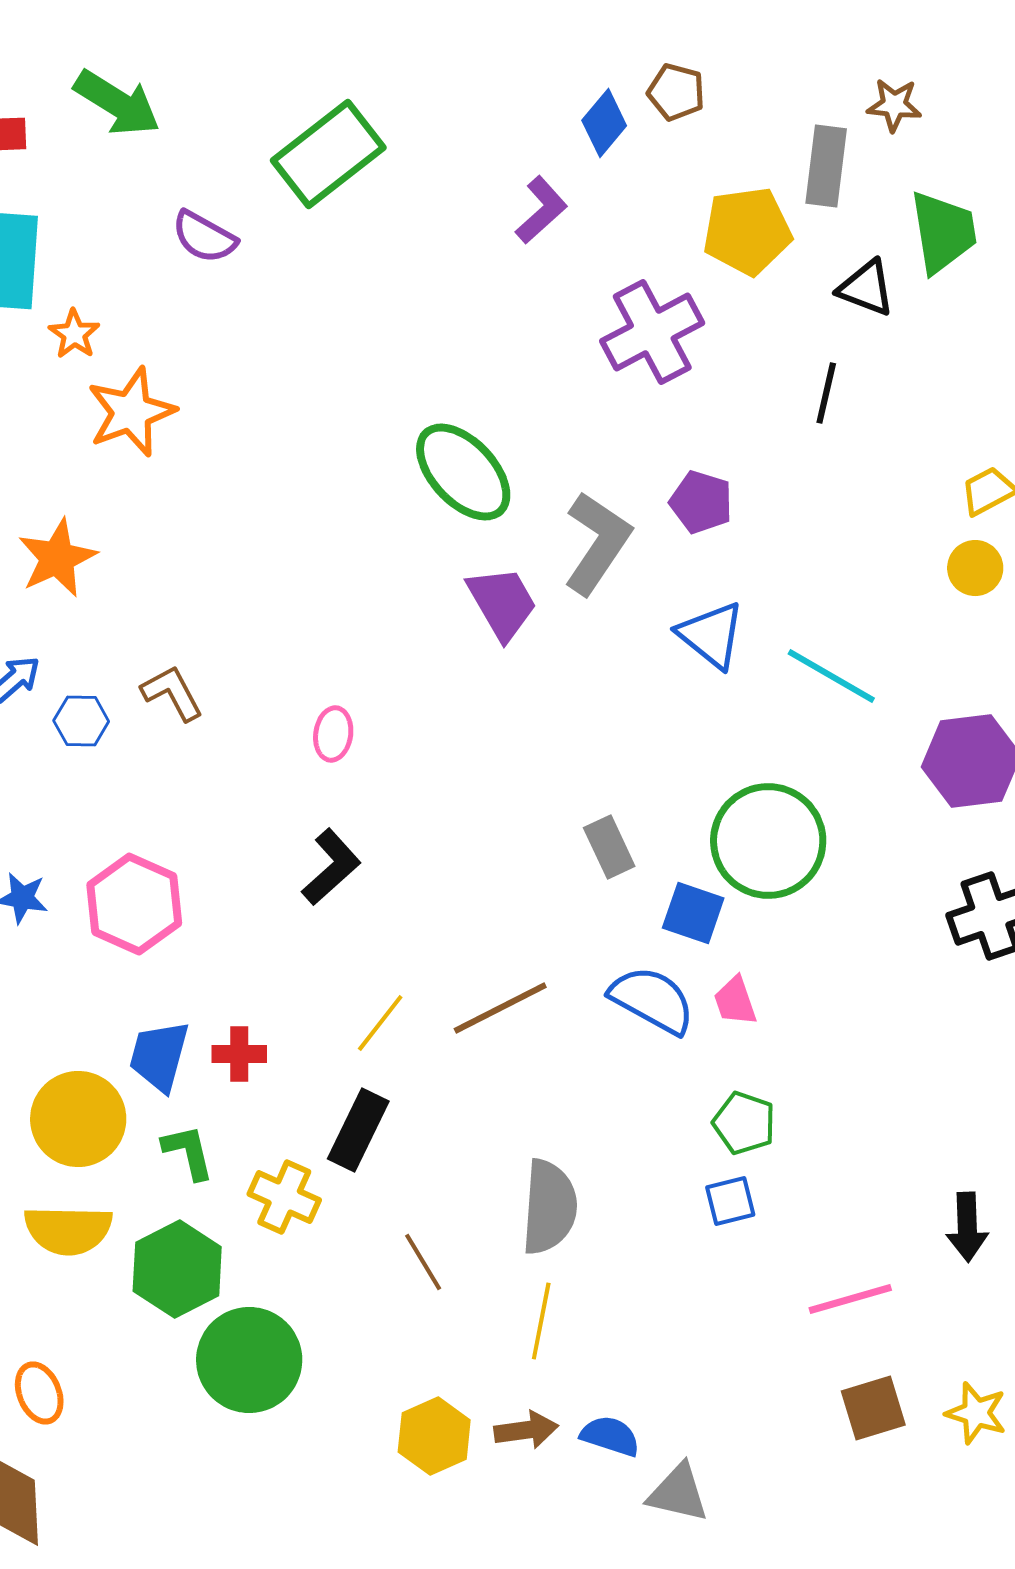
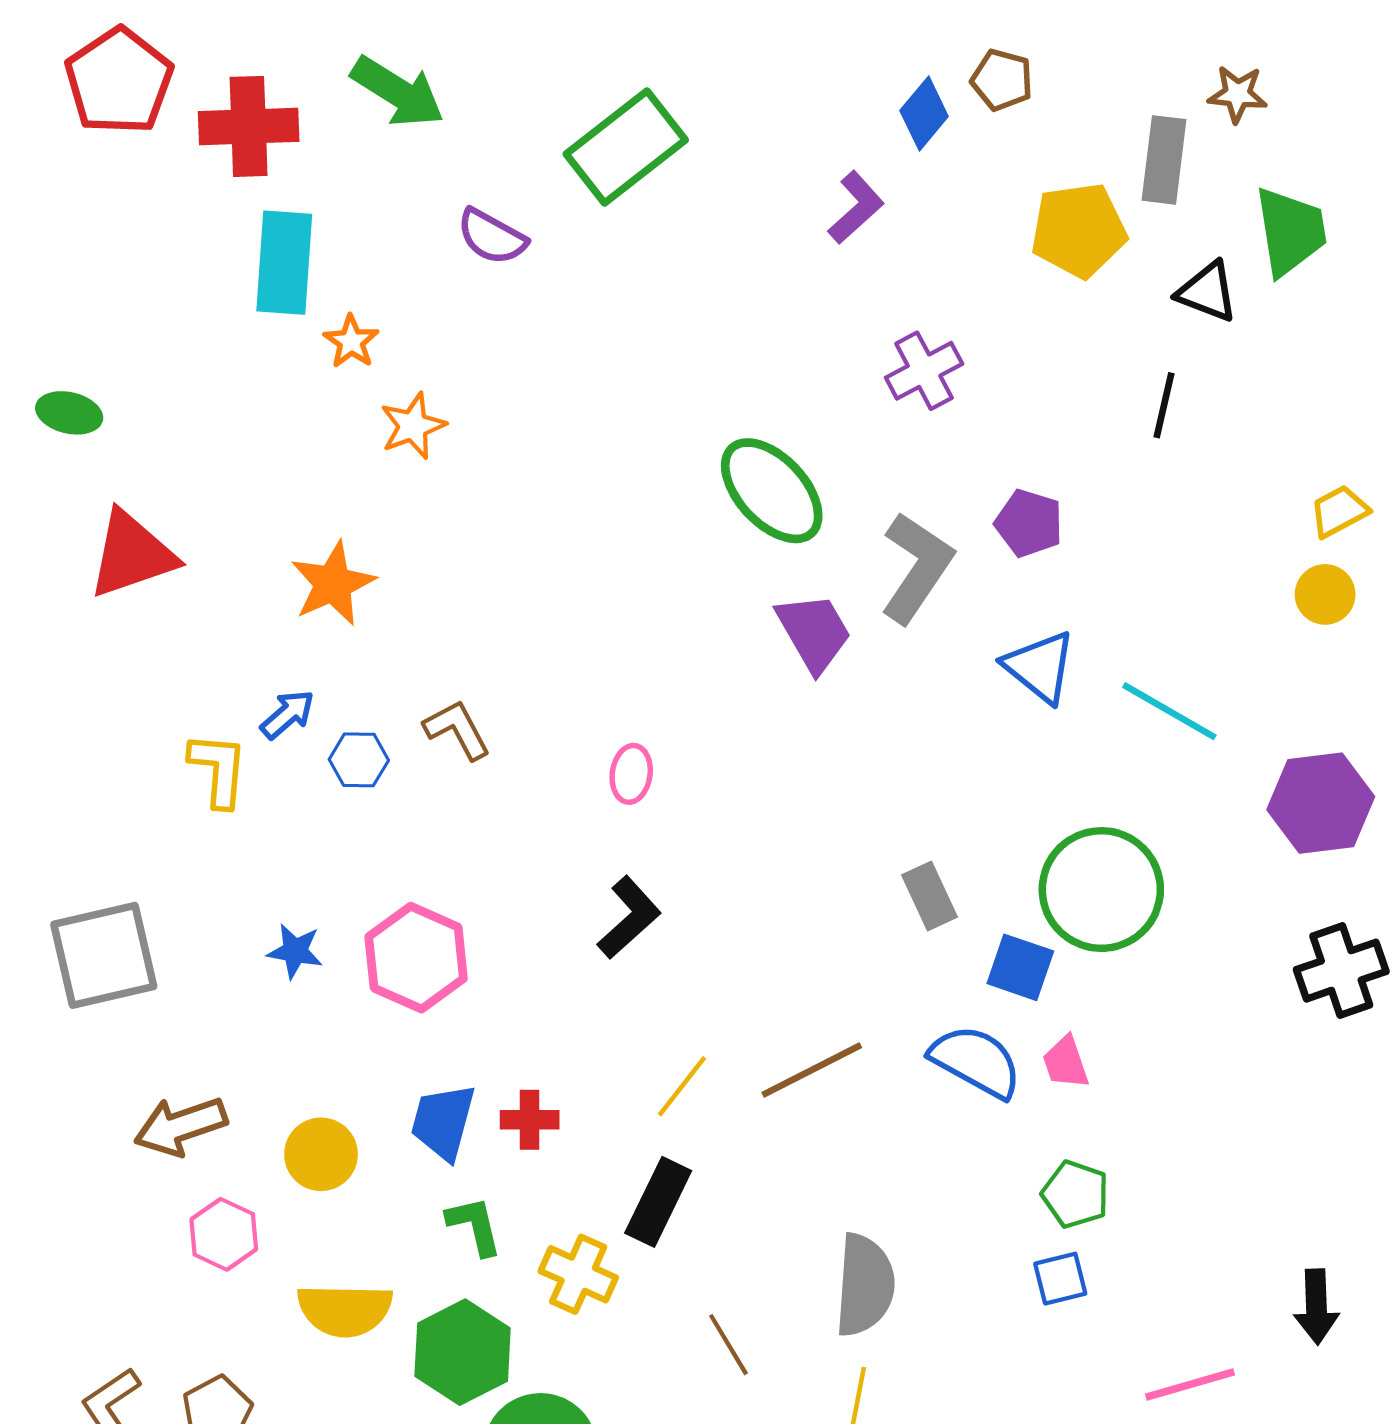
purple cross: (652, 332) -> (924, 371), moved, size x0.7
orange star: (131, 412) -> (413, 426), size x0.7
yellow circle: (78, 1119) -> (321, 1154), moved, size x0.7

